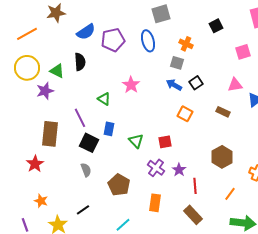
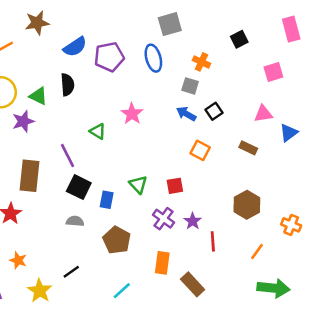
blue rectangle: (109, 129) -> (107, 200), moved
gray semicircle: (86, 170) -> (75, 221), turned -64
brown rectangle: (193, 215) -> (193, 284), moved

